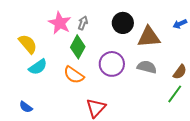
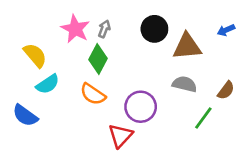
purple circle: (112, 64) -> (141, 107), moved
green line: (175, 94) -> (203, 118), moved
blue semicircle: (26, 107) -> (25, 115), moved, size x1.5

